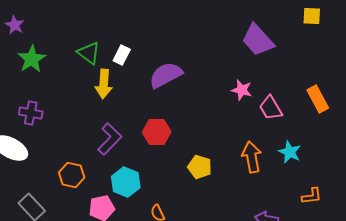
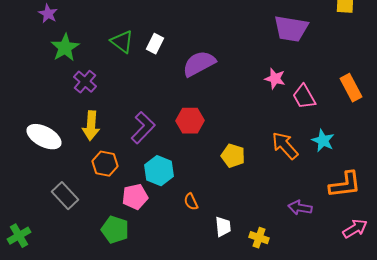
purple trapezoid: (258, 40) -> (291, 29), turned -39
yellow arrow: (104, 84) -> (91, 126), moved
purple cross: (31, 113) -> (85, 82), moved, turned 30
orange arrow: (252, 157) -> (285, 146), turned -32
orange L-shape: (312, 196) -> (345, 185), size x1.6

